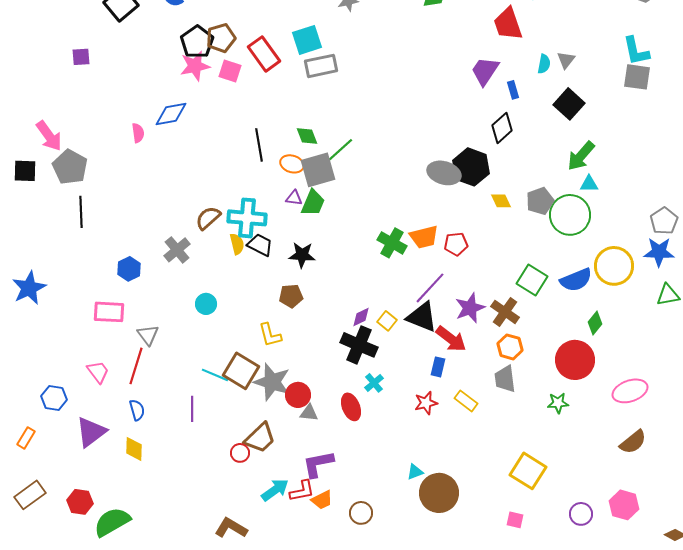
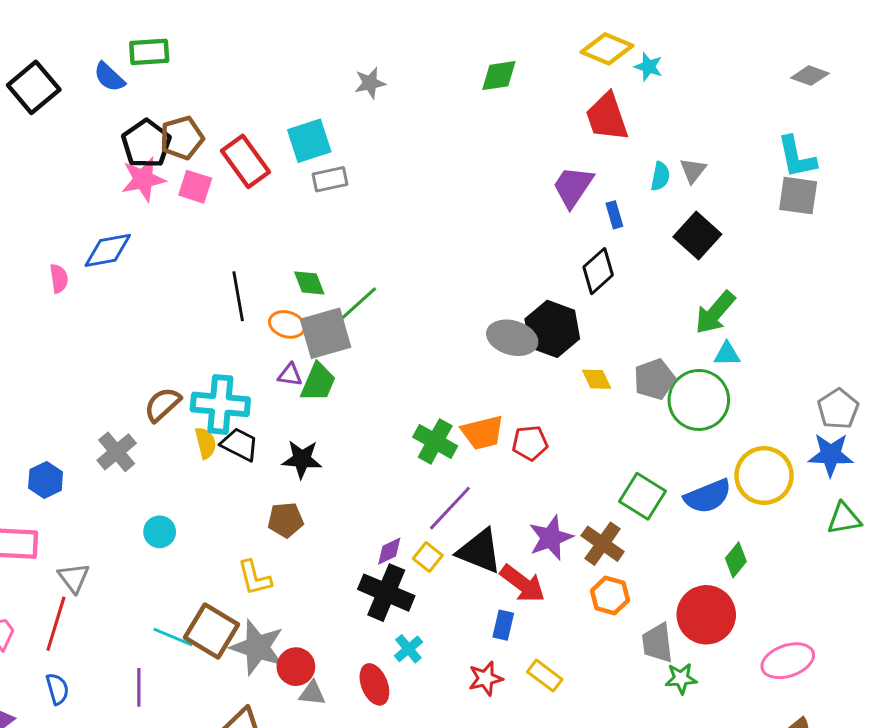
gray rectangle: (321, 66) -> (330, 179), size x0.7
purple line: (430, 288) -> (450, 508), moved
gray trapezoid: (505, 379) -> (657, 643), moved

